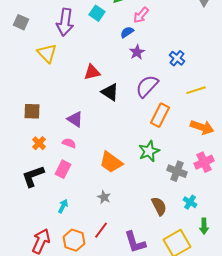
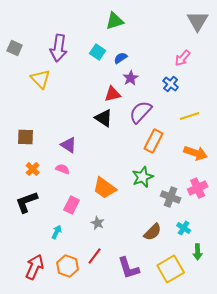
cyan square: (97, 13) -> (98, 52), moved
pink arrow: (141, 15) -> (183, 58), moved
red triangle: (92, 72) -> (113, 94), moved
pink rectangle: (63, 169) -> (72, 205), moved
brown semicircle: (159, 206) -> (153, 232), turned 72

